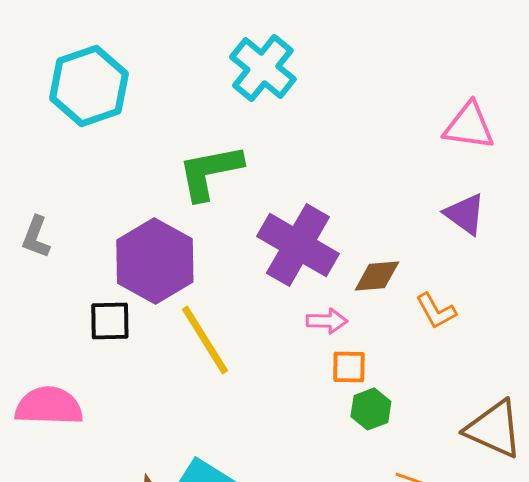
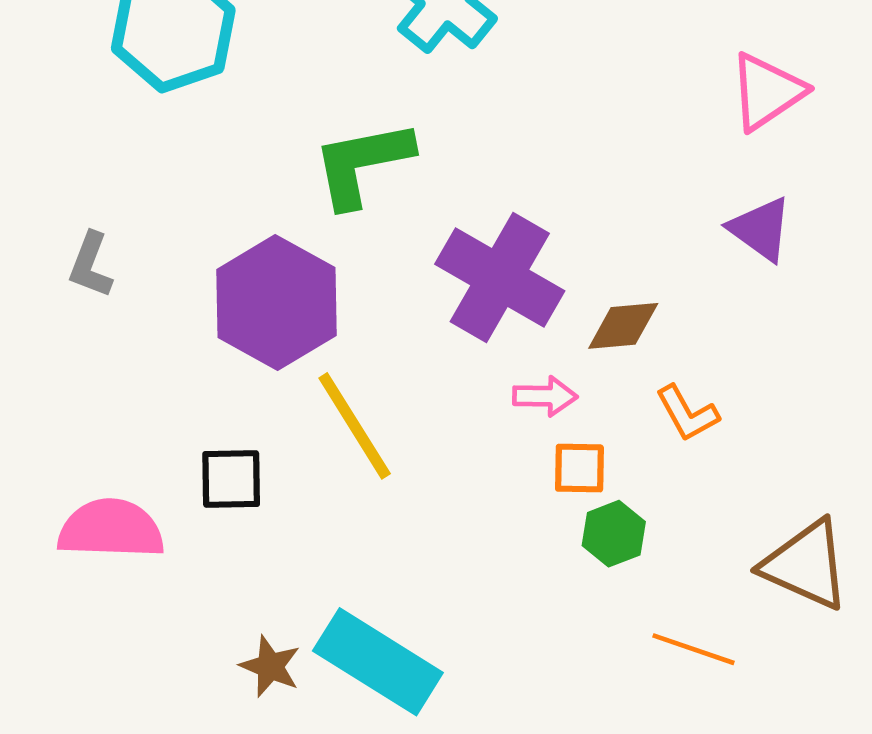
pink triangle: (469, 126) -> (767, 92), turned -42
orange L-shape: (436, 311) -> (687, 413), moved
black square: (110, 321) -> (231, 479), moved

